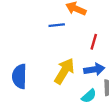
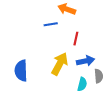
red line: (94, 42) -> (76, 39), moved
cyan semicircle: (89, 96) -> (82, 84), turned -32

